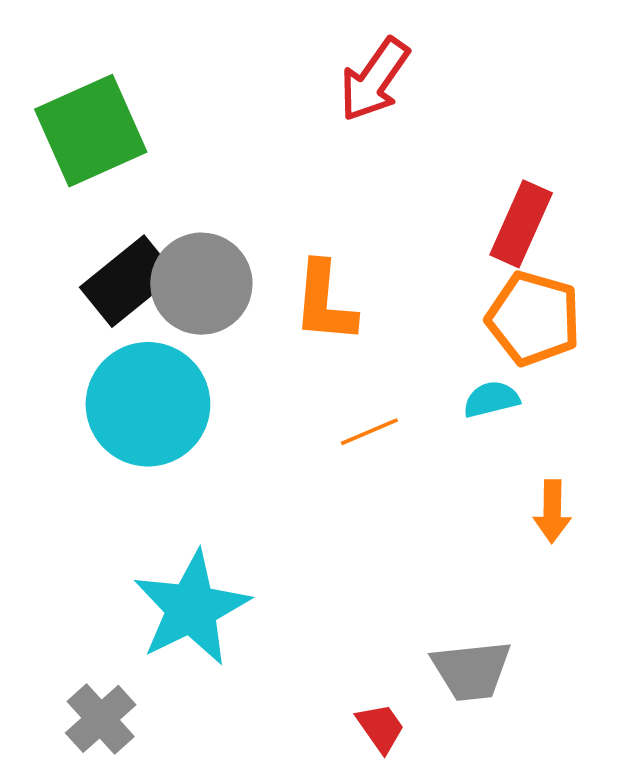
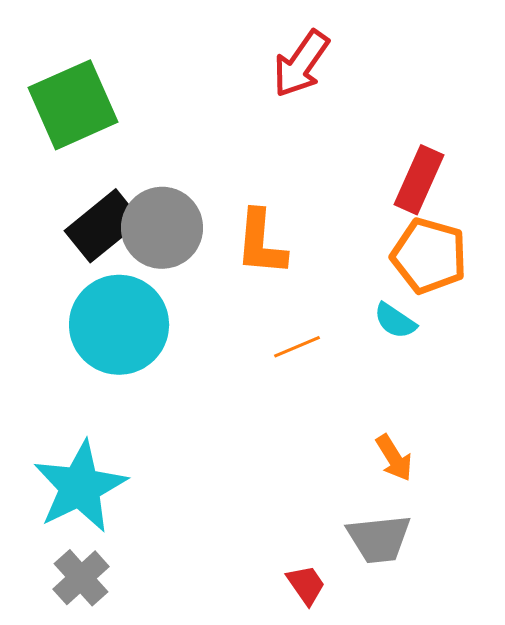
cyan semicircle: (491, 399) -> (395, 321), turned -132
orange arrow: (552, 511) -> (394, 458), moved, turned -33
cyan star: (191, 608) -> (80, 487), moved

